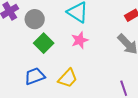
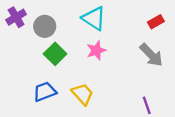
yellow trapezoid: (68, 78) -> (83, 94), turned -85

